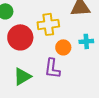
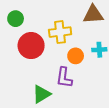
green triangle: (22, 76) -> (41, 94), moved

